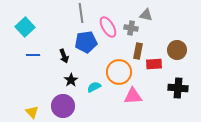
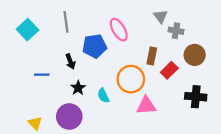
gray line: (81, 13) -> (66, 22), moved
gray triangle: (146, 15) -> (161, 16), turned 40
gray cross: (131, 28) -> (176, 31), moved
blue line: (33, 55) -> (42, 75), moved
red rectangle: (154, 64) -> (169, 70), turned -42
cyan semicircle: (94, 87) -> (103, 96), turned -88

